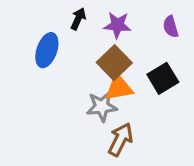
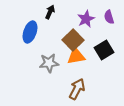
purple star: (117, 25) -> (86, 19), moved, turned -30
gray star: (102, 106) -> (49, 63), moved

